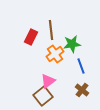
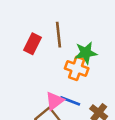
orange cross: (55, 54) -> (77, 68), moved, turned -36
blue line: (81, 66) -> (70, 101), moved, turned -49

